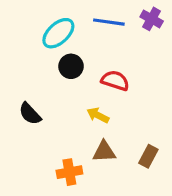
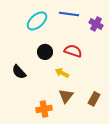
purple cross: (152, 19) -> (96, 24), moved
black circle: (71, 66) -> (45, 52), moved
brown triangle: (104, 152) -> (66, 96), turned -49

